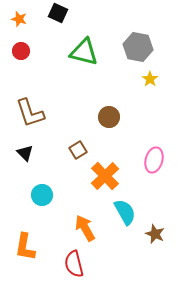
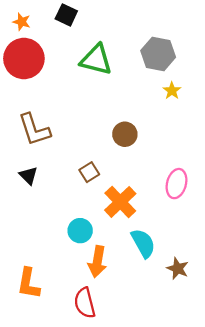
red circle: (21, 51) -> (24, 59), size x2.0
cyan circle: (42, 195) -> (80, 231), moved
orange arrow: (85, 228) -> (97, 262), turned -140

